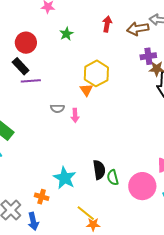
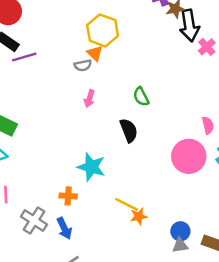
gray semicircle: (57, 108) -> (83, 65), moved
pink arrow: (75, 115) -> (89, 99), moved, turned 32
black semicircle: (99, 170) -> (129, 130), moved
green semicircle: (113, 177) -> (141, 97), moved

